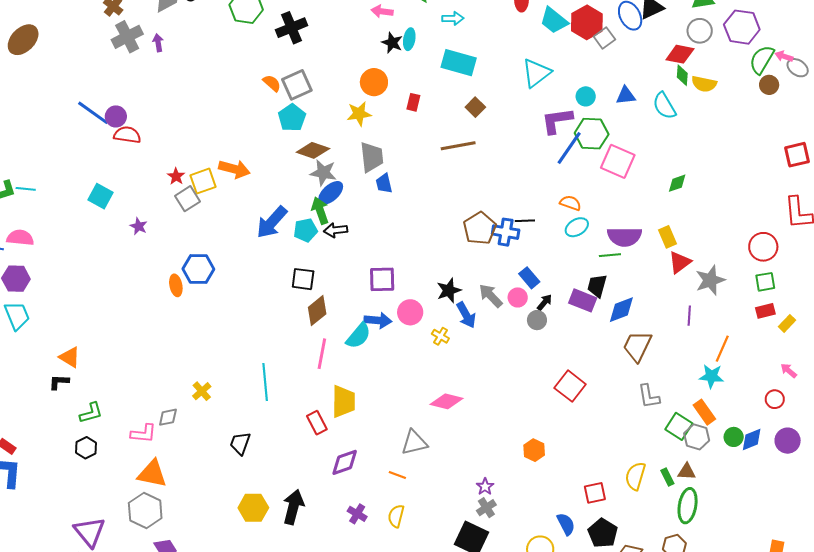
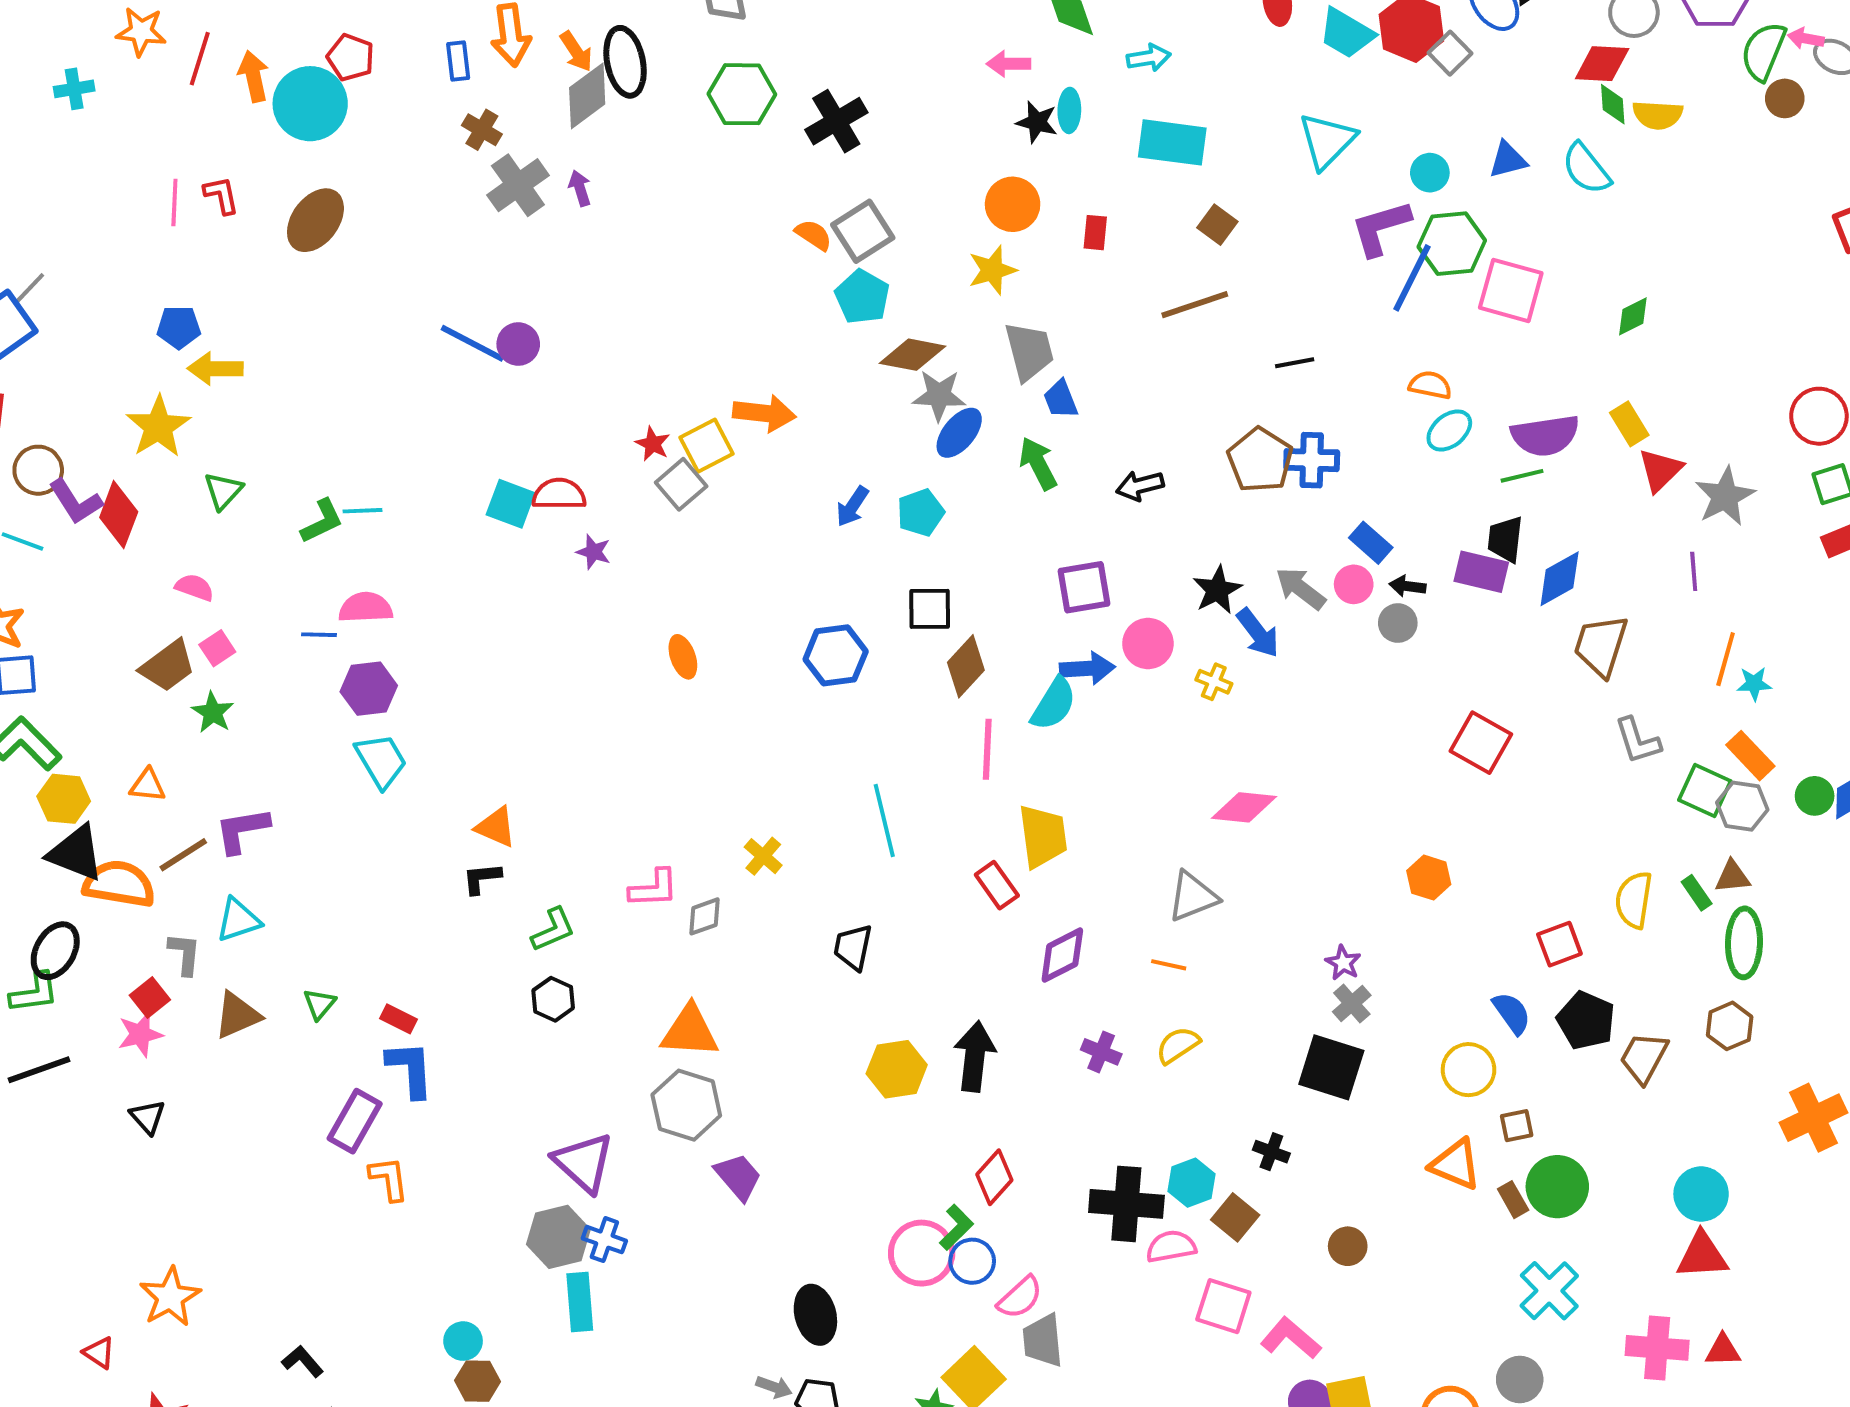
red semicircle: (127, 135) -> (559, 494), moved
green arrow: (320, 211) -> (1038, 463), moved
black line: (525, 221) -> (1295, 363), moved
blue arrow: (272, 222) -> (852, 506), size x0.6
black arrow: (336, 230) -> (1140, 486), moved
blue hexagon: (198, 269) -> (836, 655), moved
black arrow: (545, 302) -> (1407, 586), turned -114
orange line: (722, 349) -> (1726, 659), moved
cyan star: (711, 376) -> (1754, 684), size x0.7
pink L-shape: (143, 433) -> (654, 888), moved
yellow semicircle: (396, 516) -> (1178, 1045), turned 50

